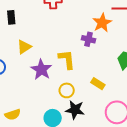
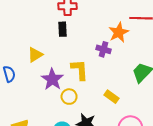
black rectangle: (11, 17) -> (63, 29), moved
yellow circle: (67, 90) -> (69, 97), moved

